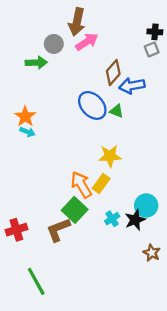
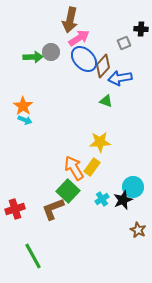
gray circle: (54, 44) -> (51, 52), moved
gray square: (152, 49) -> (124, 43), moved
blue ellipse: (92, 105) -> (84, 59), moved

